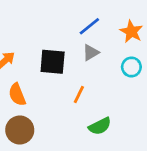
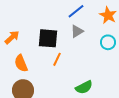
orange line: (79, 95) -> (57, 59), moved

